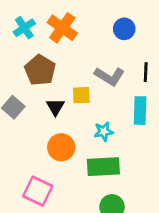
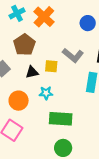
black triangle: (55, 107) -> (32, 72), turned 40
cyan star: (104, 132) -> (46, 93), moved
orange circle: (61, 147) -> (19, 101), moved

